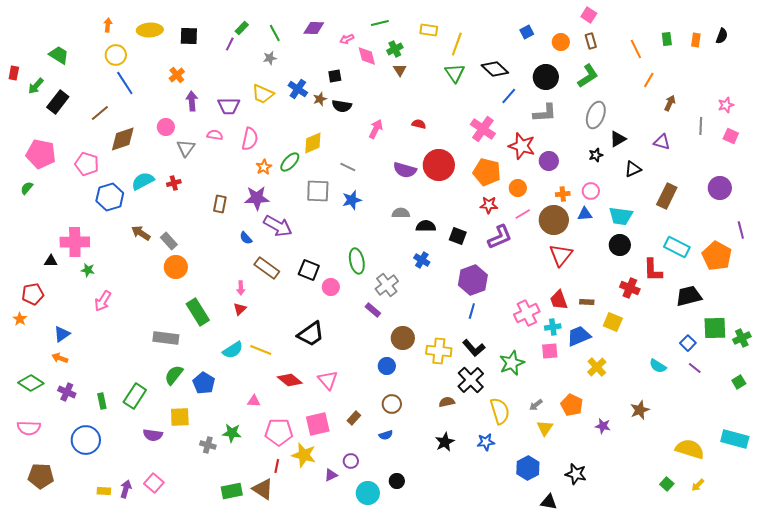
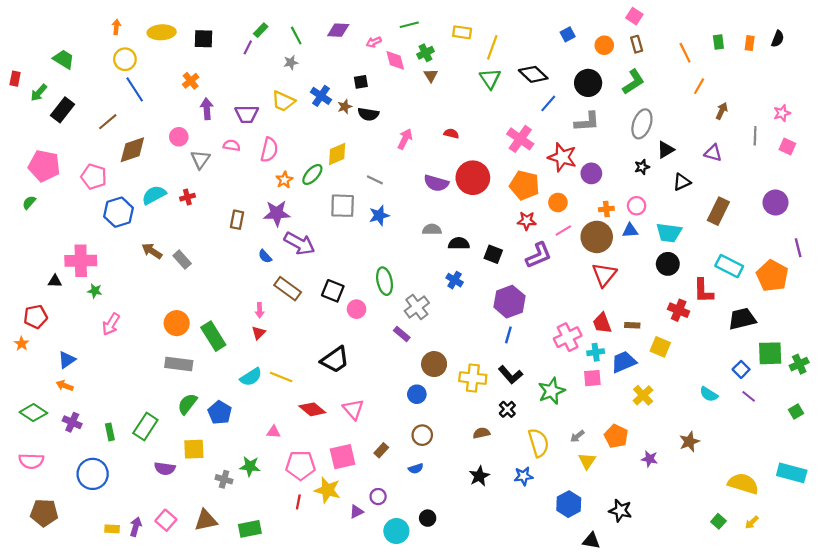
orange circle: (176, 267) -> (177, 323), moved
black cross: (471, 380) -> (507, 409), size x0.6
brown triangle: (263, 489) -> (206, 520), moved, turned -45

